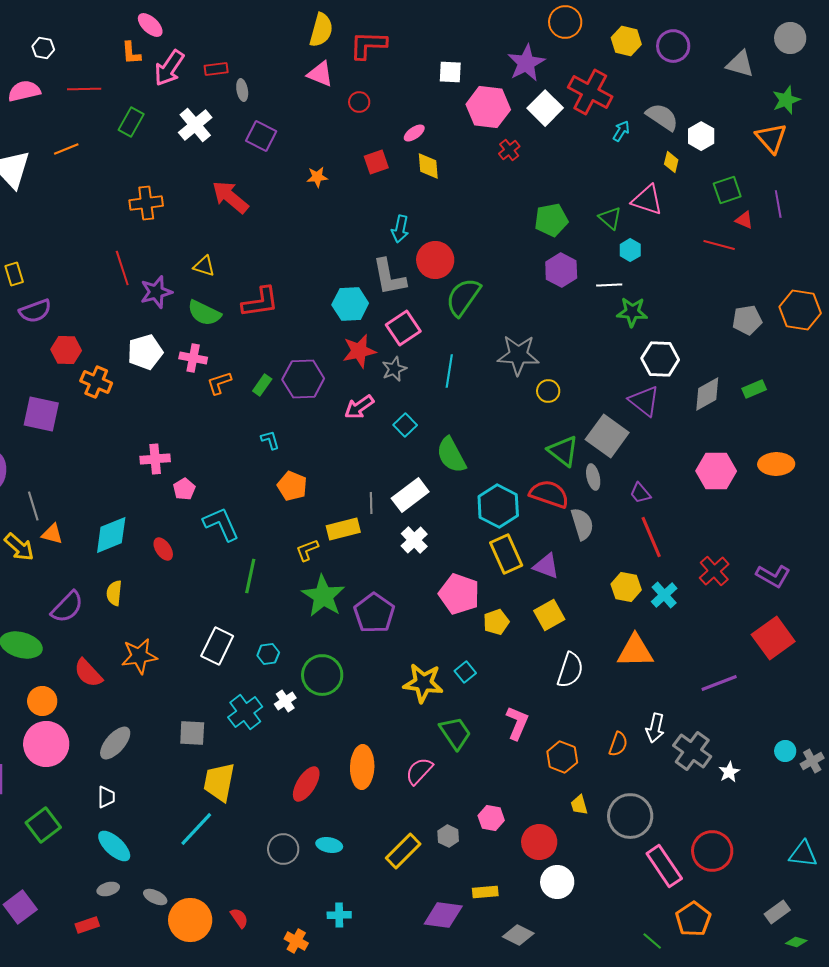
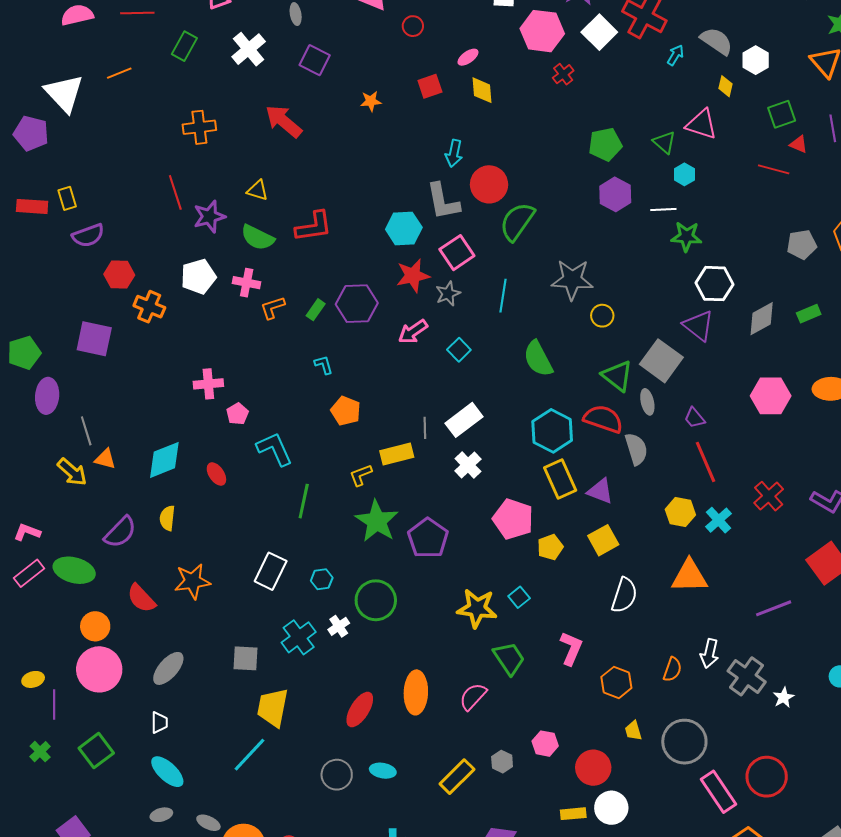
green semicircle: (451, 455) -> (538, 359), moved
yellow rectangle: (485, 892) -> (573, 814), moved

